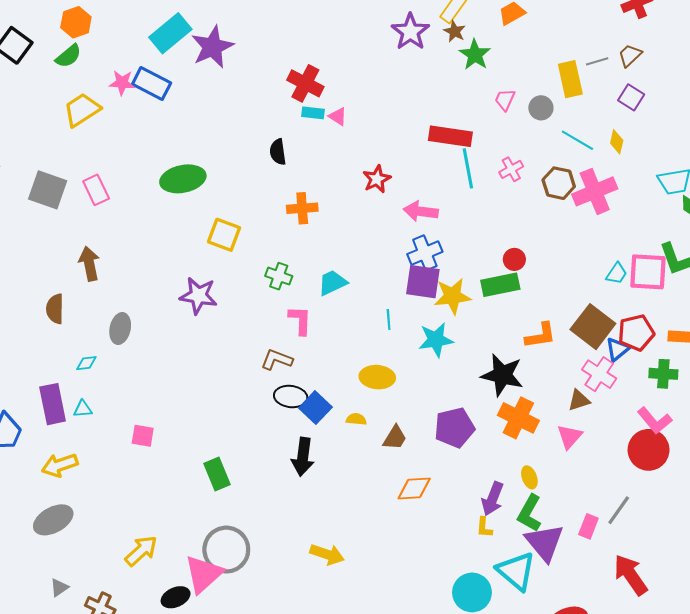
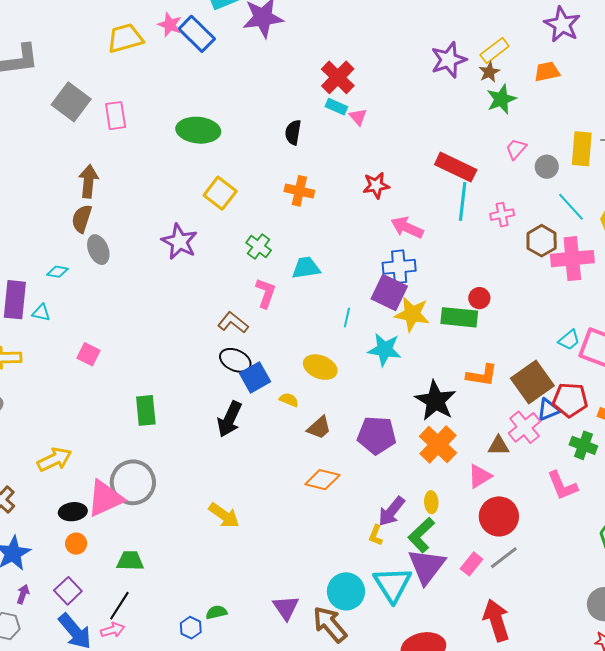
brown semicircle: (55, 309) -> (82, 219), moved
gray ellipse: (120, 329) -> (98, 250), turned -52
red circle: (649, 450) -> (499, 516), moved

